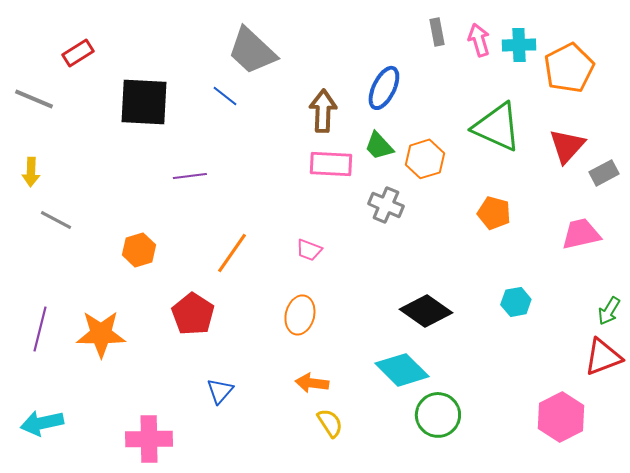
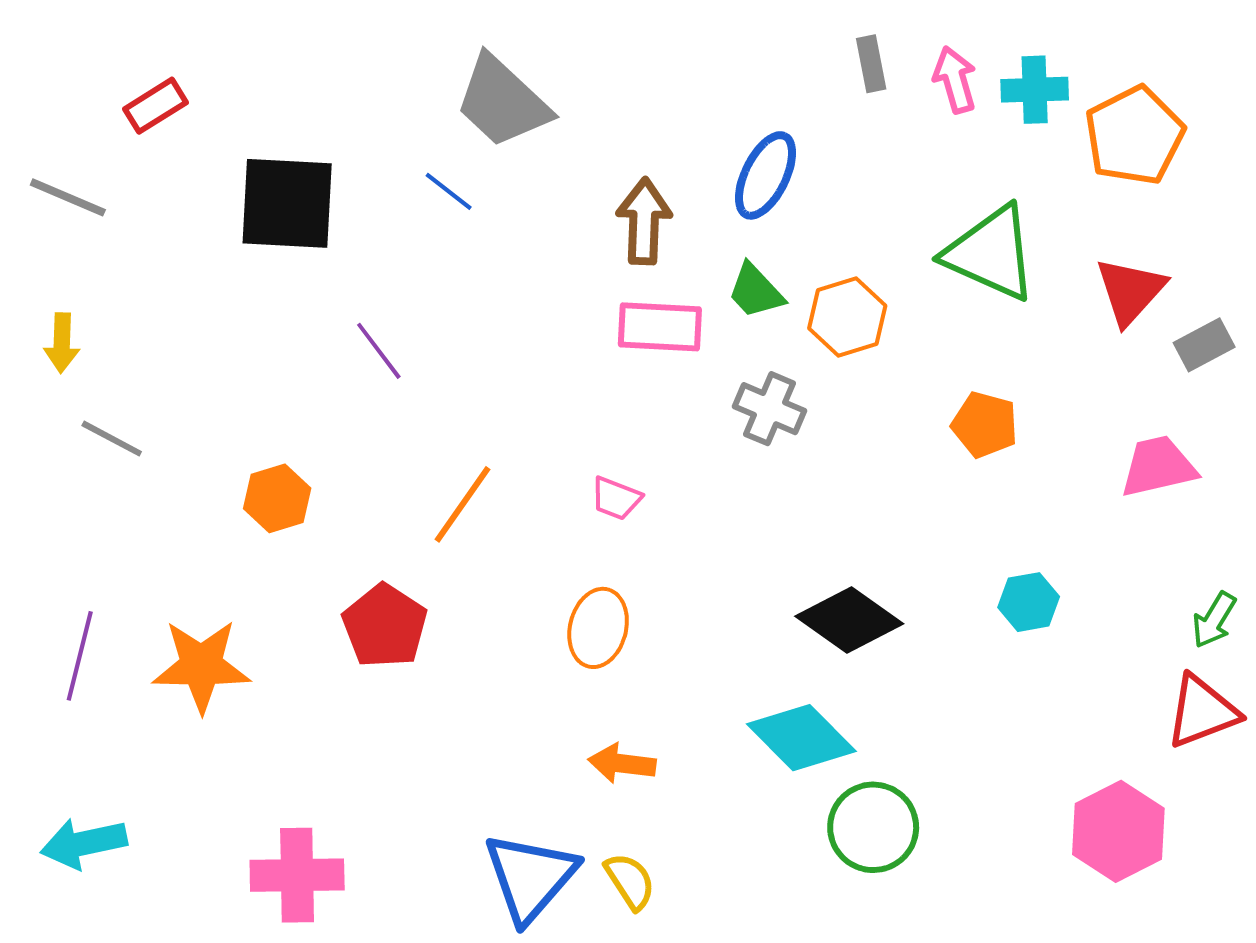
purple line: (190, 176) -> (379, 351), turned 60
blue triangle: (220, 391) -> (530, 877), moved, size x1.8
yellow semicircle: (330, 423) -> (630, 881), moved

